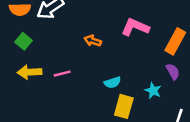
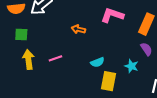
green square: (23, 41) -> (21, 34), turned -32
yellow arrow: (29, 72) -> (28, 59), turned 90

